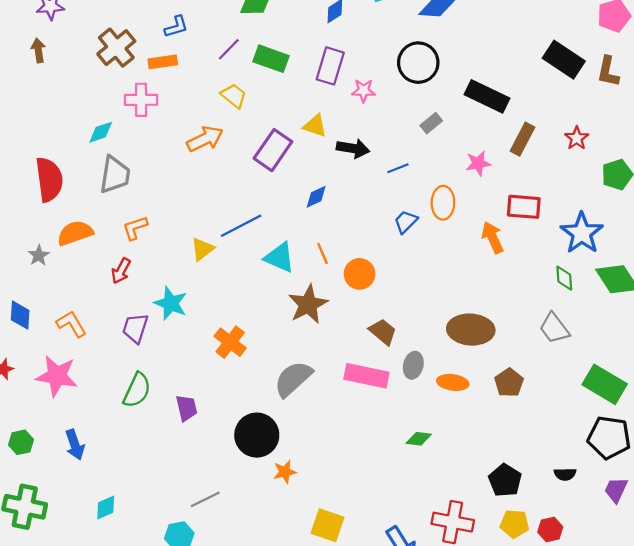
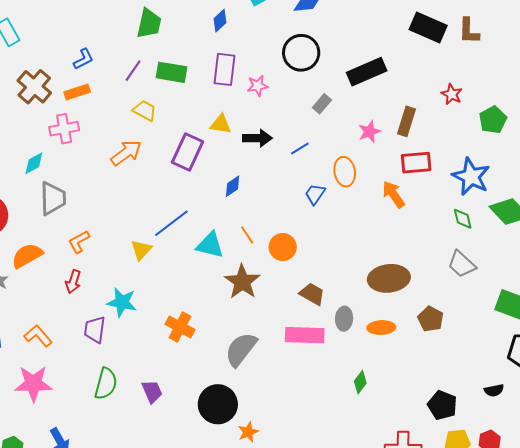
black rectangle: (487, 96) -> (367, 72), turned -39
brown rectangle: (523, 139) -> (406, 121), moved
green diamond: (419, 439) -> (360, 382), turned -50

